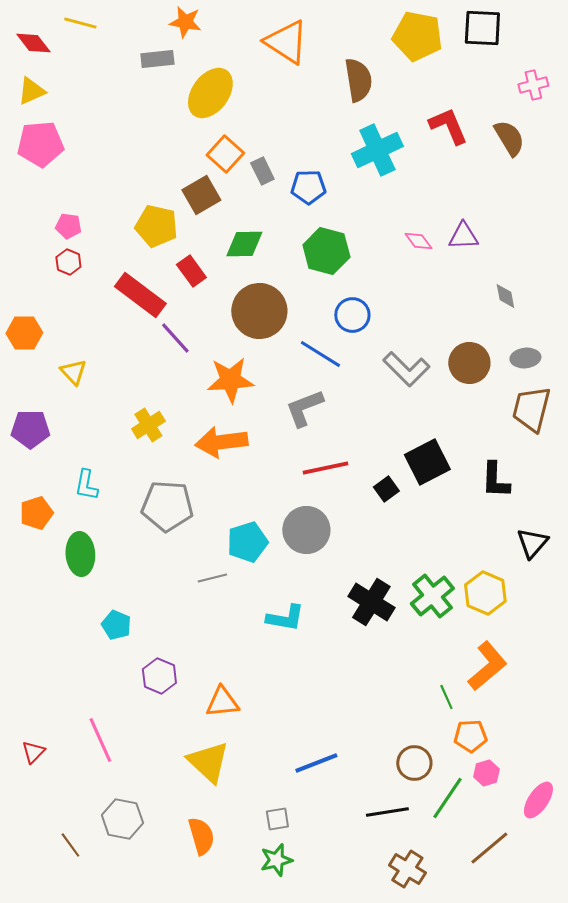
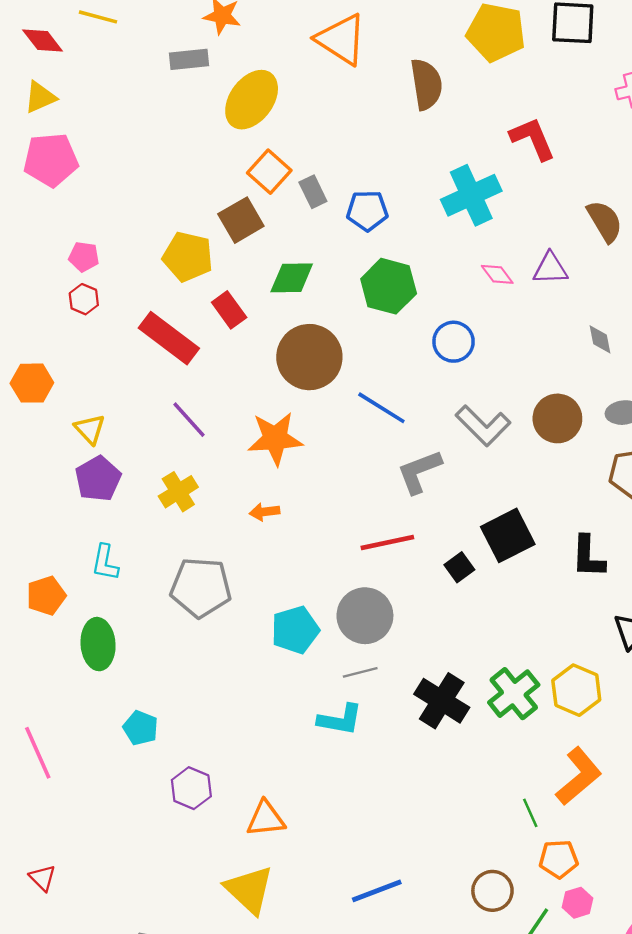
brown semicircle: (509, 138) -> (605, 221), moved
cyan cross: (377, 150) -> (471, 195), moved
blue circle: (352, 315) -> (454, 342), moved
purple line: (175, 338) -> (189, 420), moved
gray L-shape: (304, 408) -> (419, 472), moved
purple pentagon: (30, 429) -> (98, 479), moved, turned -30
orange arrow: (221, 442) -> (265, 512), size x0.5
gray line: (212, 578) -> (360, 672), moved
pink line: (100, 740) -> (38, 753), moved
red triangle: (33, 752) -> (43, 878), turned -30

